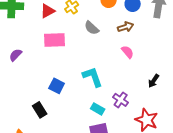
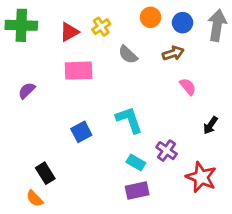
pink semicircle: (128, 52) -> (188, 87), moved
blue square: (57, 86) -> (81, 132), turned 35
black rectangle: (40, 110) -> (45, 173), moved

